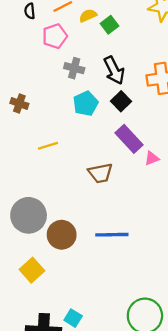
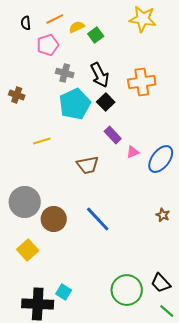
brown cross: (19, 103) -> (17, 95), moved
cyan pentagon: (86, 103) -> (75, 104), size x1.4
purple rectangle: (129, 139) -> (113, 135), size x0.7
blue line: (112, 235) -> (98, 219), turned 48

